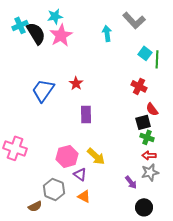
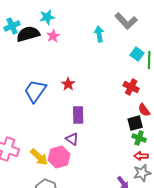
black semicircle: (36, 33) -> (28, 34), turned -75
pink star: (61, 35) -> (53, 36), size x0.6
yellow arrow: (96, 156) -> (39, 157), moved
purple triangle: (80, 174) -> (72, 139), moved

